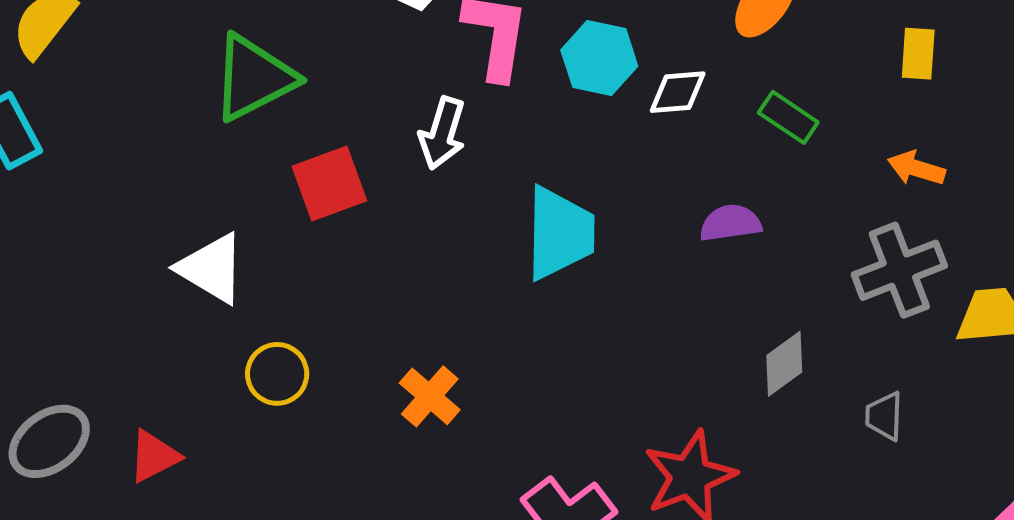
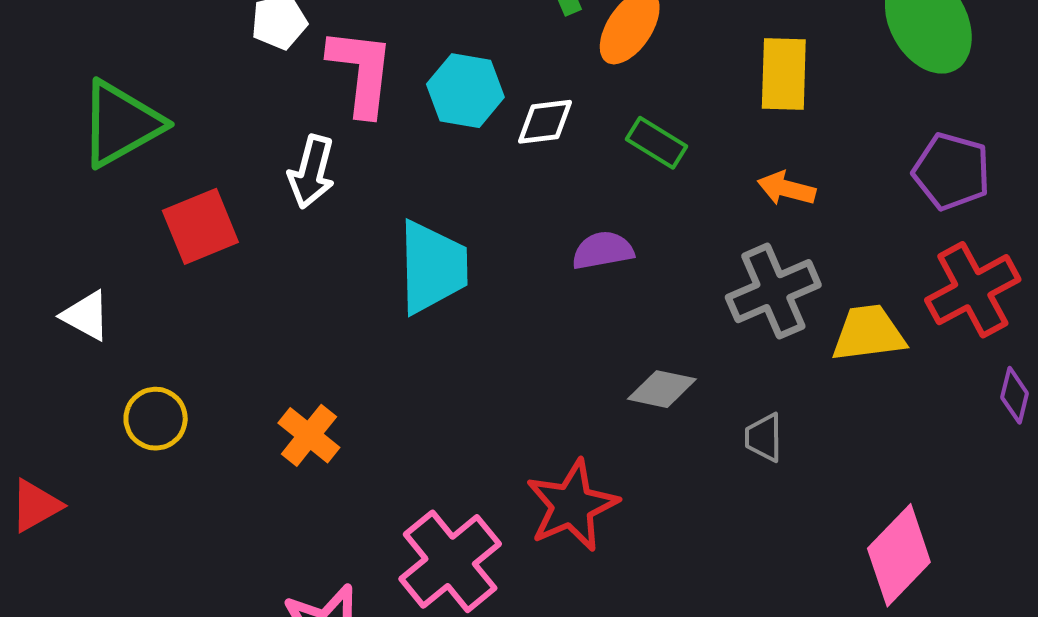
yellow rectangle: (918, 54) -> (784, 74), size x1.4
white triangle: (211, 268) -> (86, 316), size x0.7
gray diamond: (784, 364) -> (662, 389), turned 50

